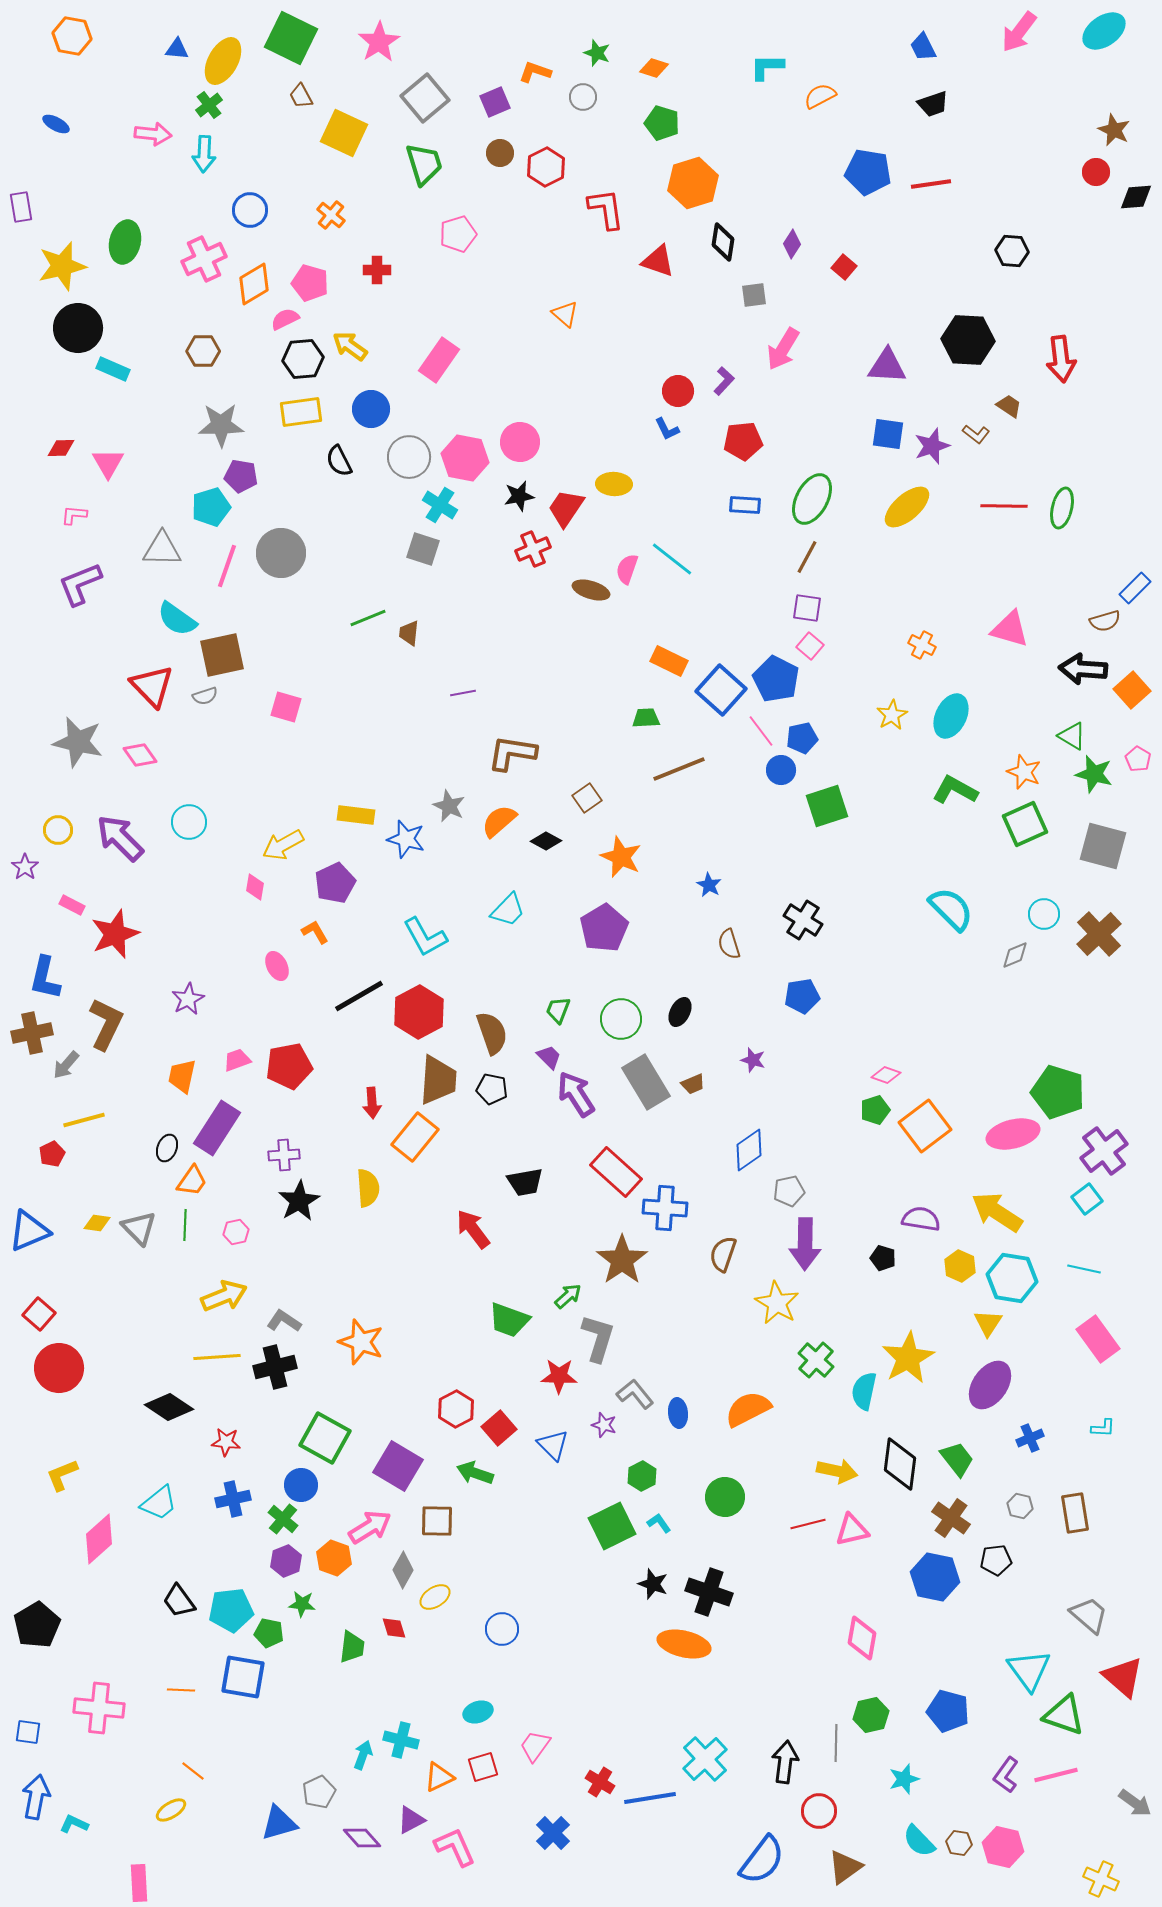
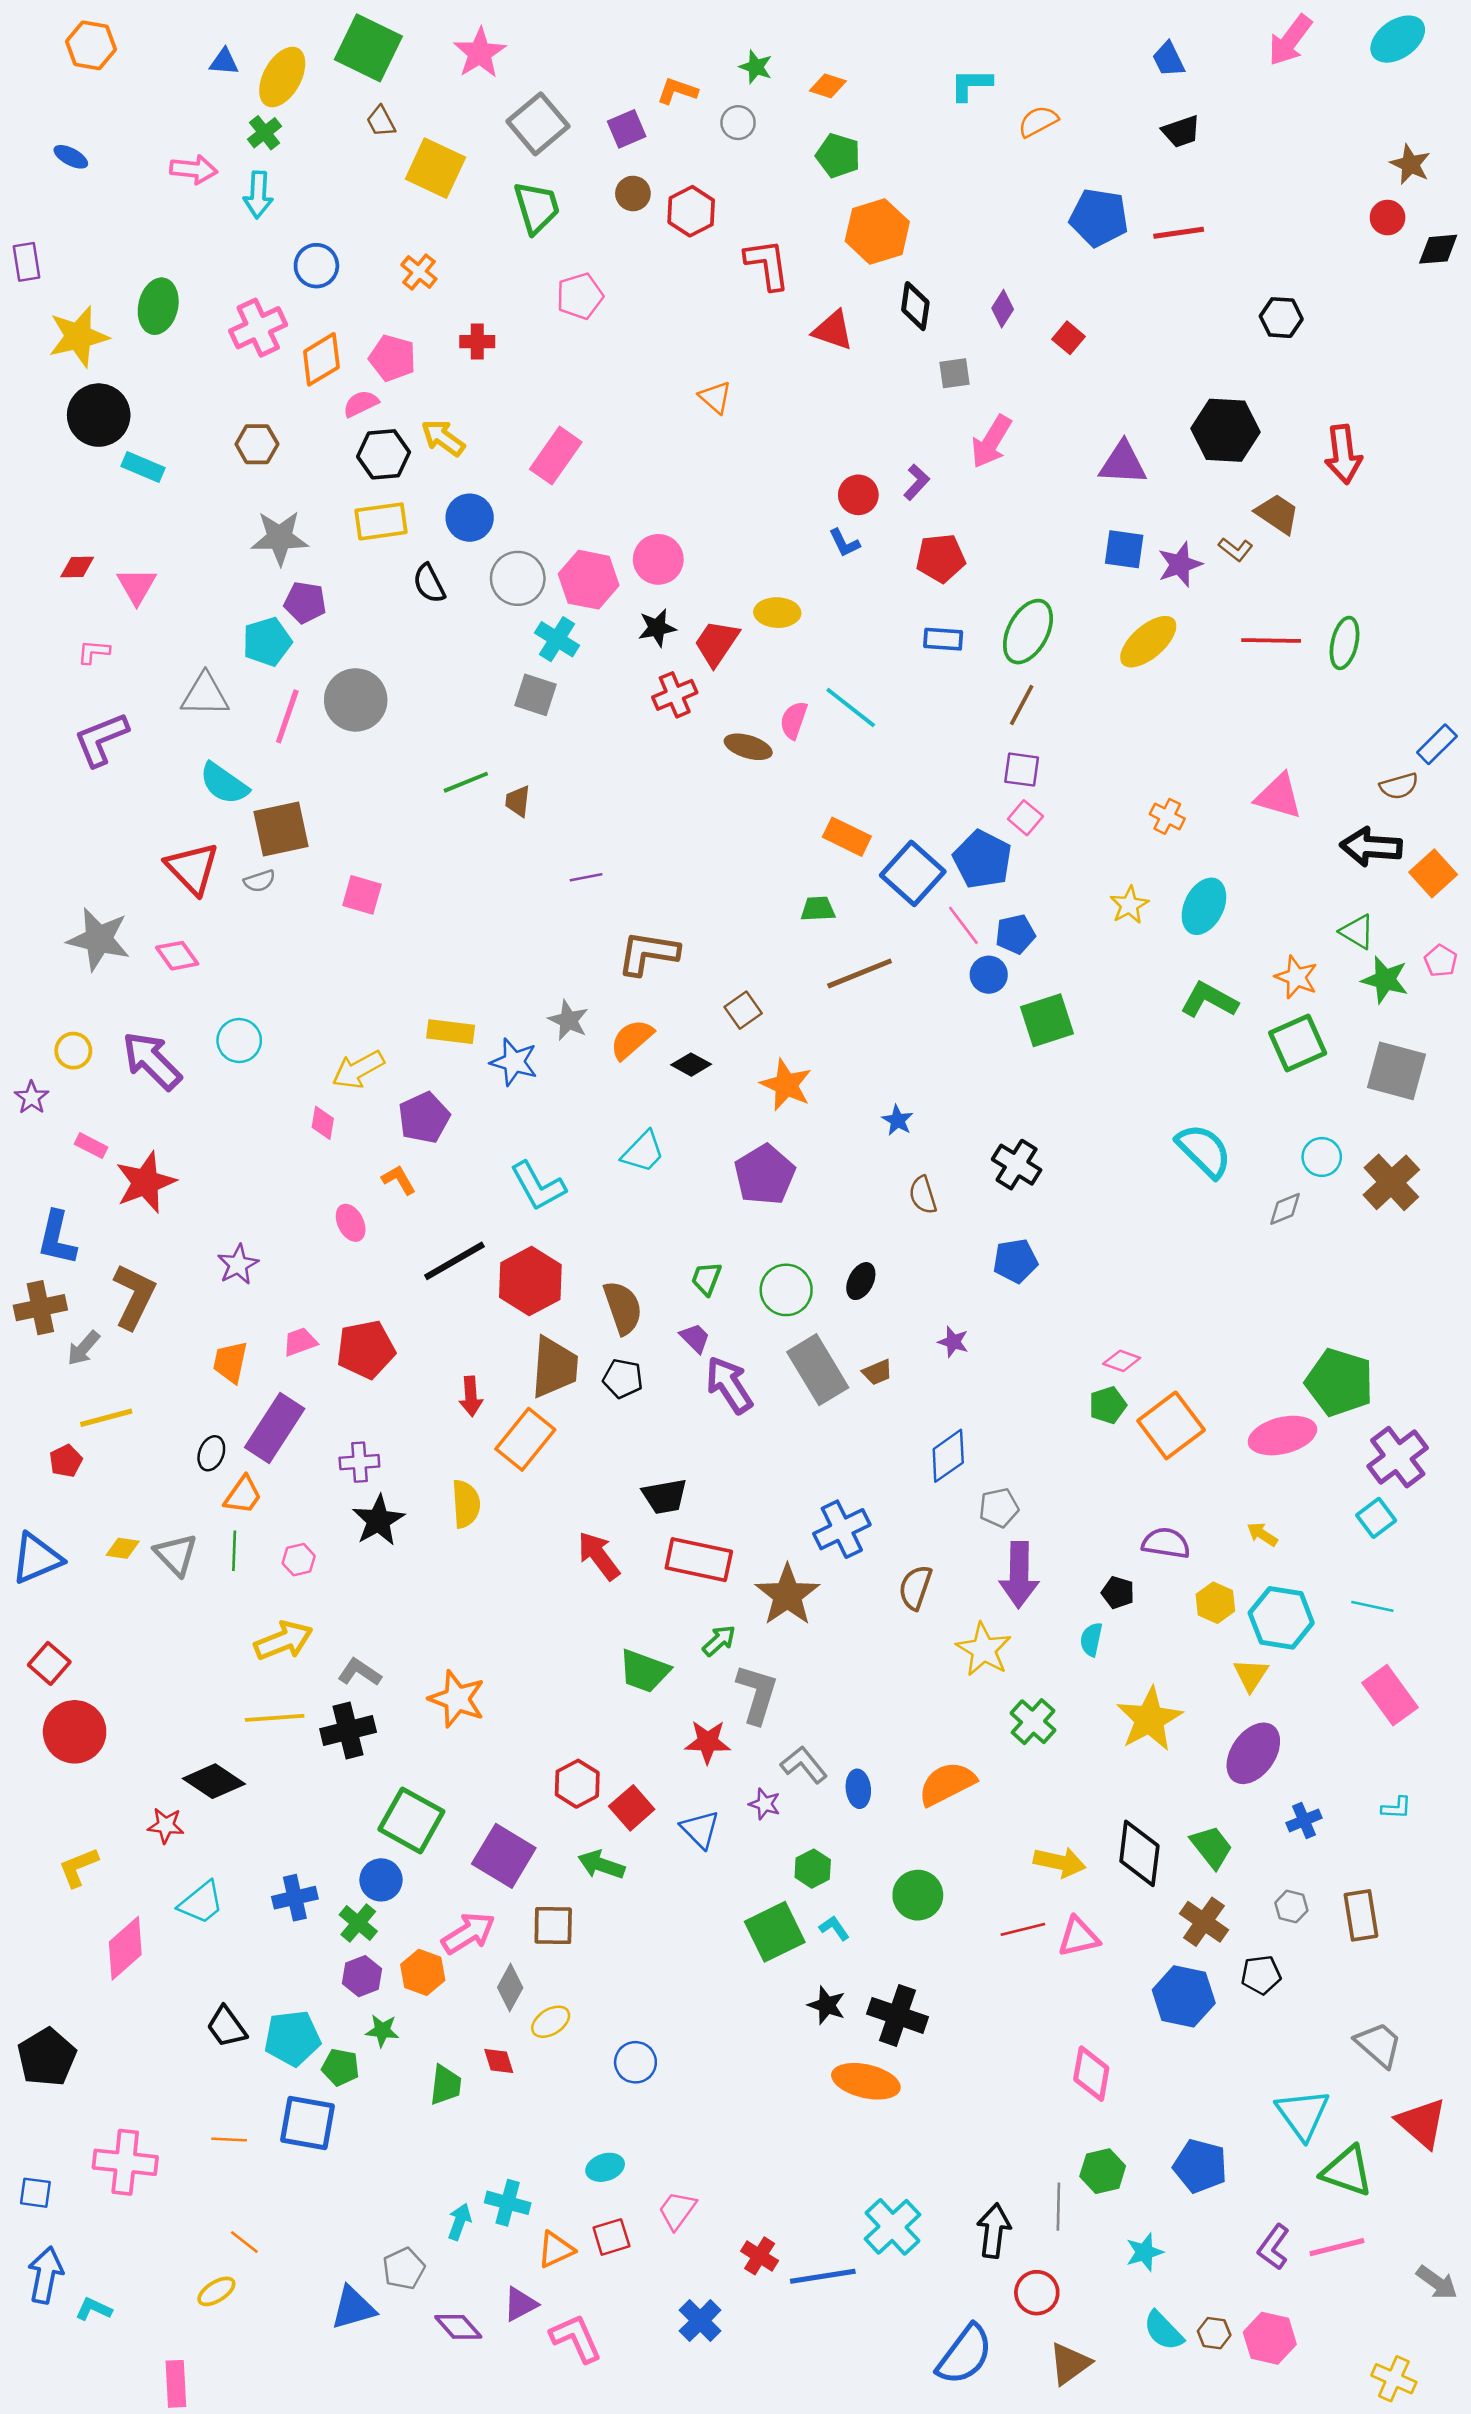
brown trapezoid: (1009, 406) -> (1277, 514), size x1.4
red rectangle: (616, 1172) -> (699, 1560), moved, turned -30
blue cross: (665, 1208) -> (842, 1529), turned -30
yellow arrow: (997, 1212) -> (1262, 1534), size x0.5
cyan semicircle: (864, 1391) -> (1091, 1639), moved, size x0.7
red star: (226, 1442) -> (166, 1825), moved

